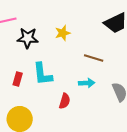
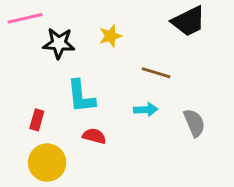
red rectangle: (18, 79) -> (37, 120), moved
red semicircle: (65, 101) -> (94, 136), moved, turned -91

